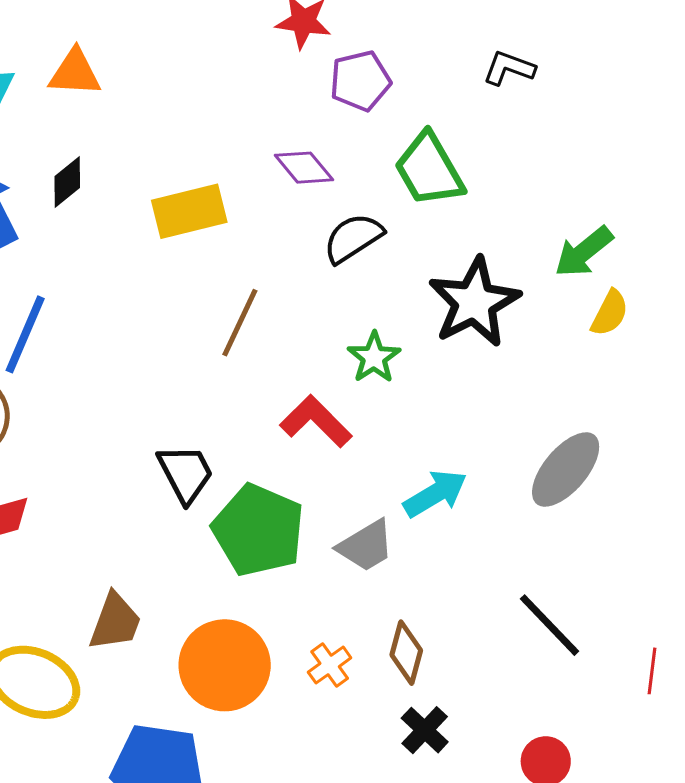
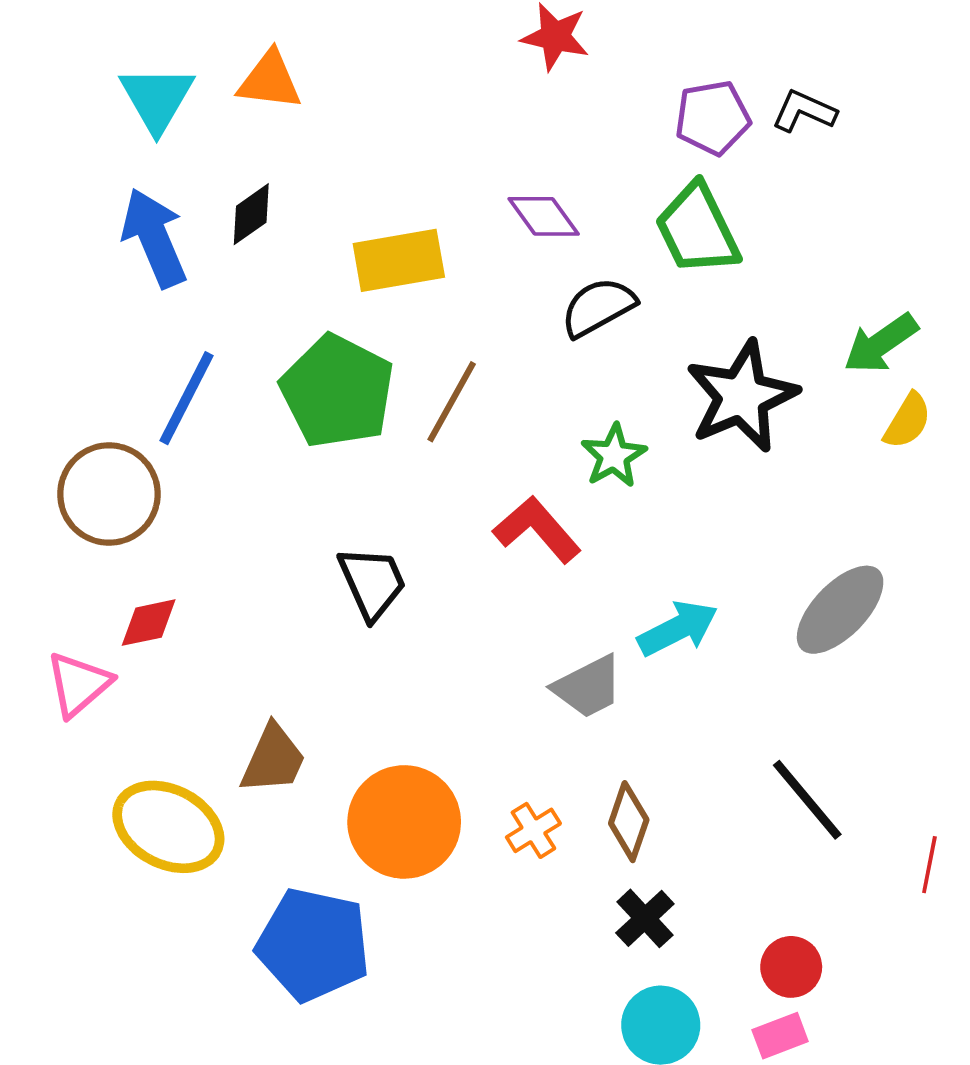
purple pentagon: (360, 81) -> (713, 118), moved
green pentagon: (258, 530) -> (337, 391), moved

